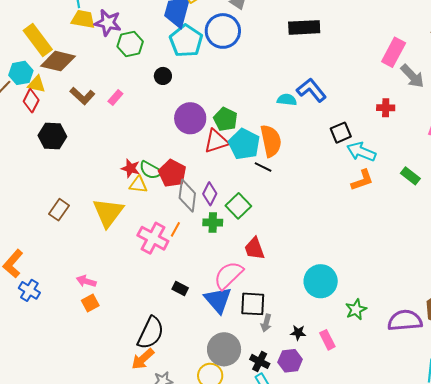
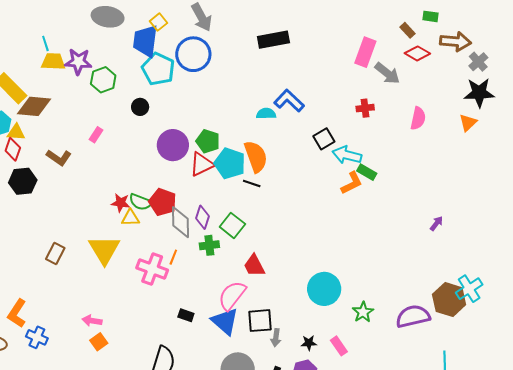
brown L-shape: (82, 96) -> (59, 158), moved
black hexagon: (52, 136) -> (23, 181), moved
green rectangle: (410, 176) -> (367, 172), moved

